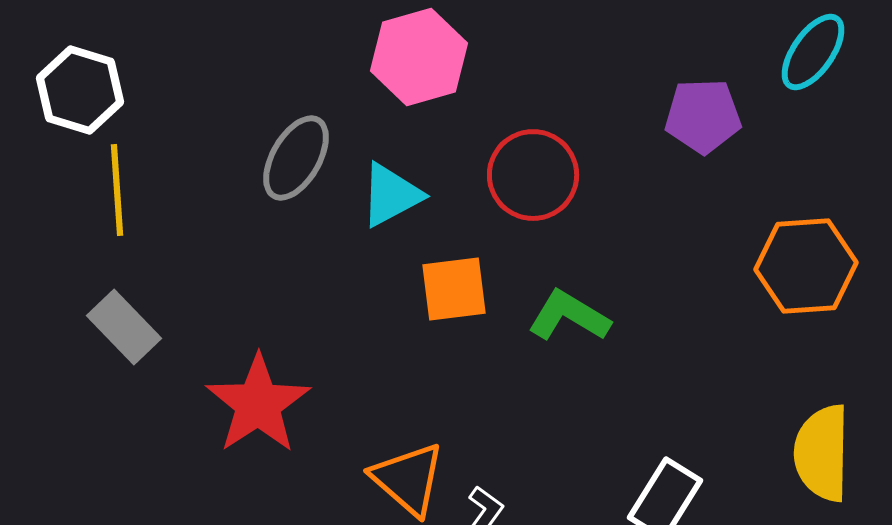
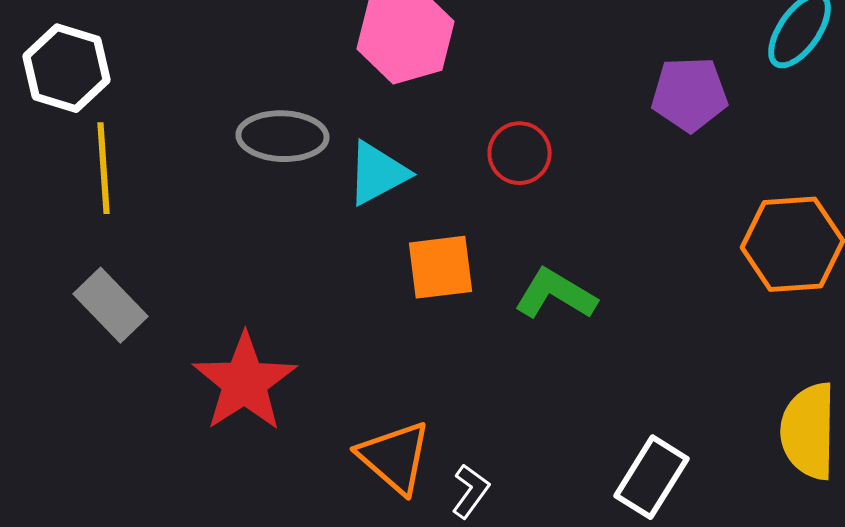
gray ellipse: (296, 158) -> (282, 136), turned 62
red circle: (533, 175) -> (520, 153), size x0.7

